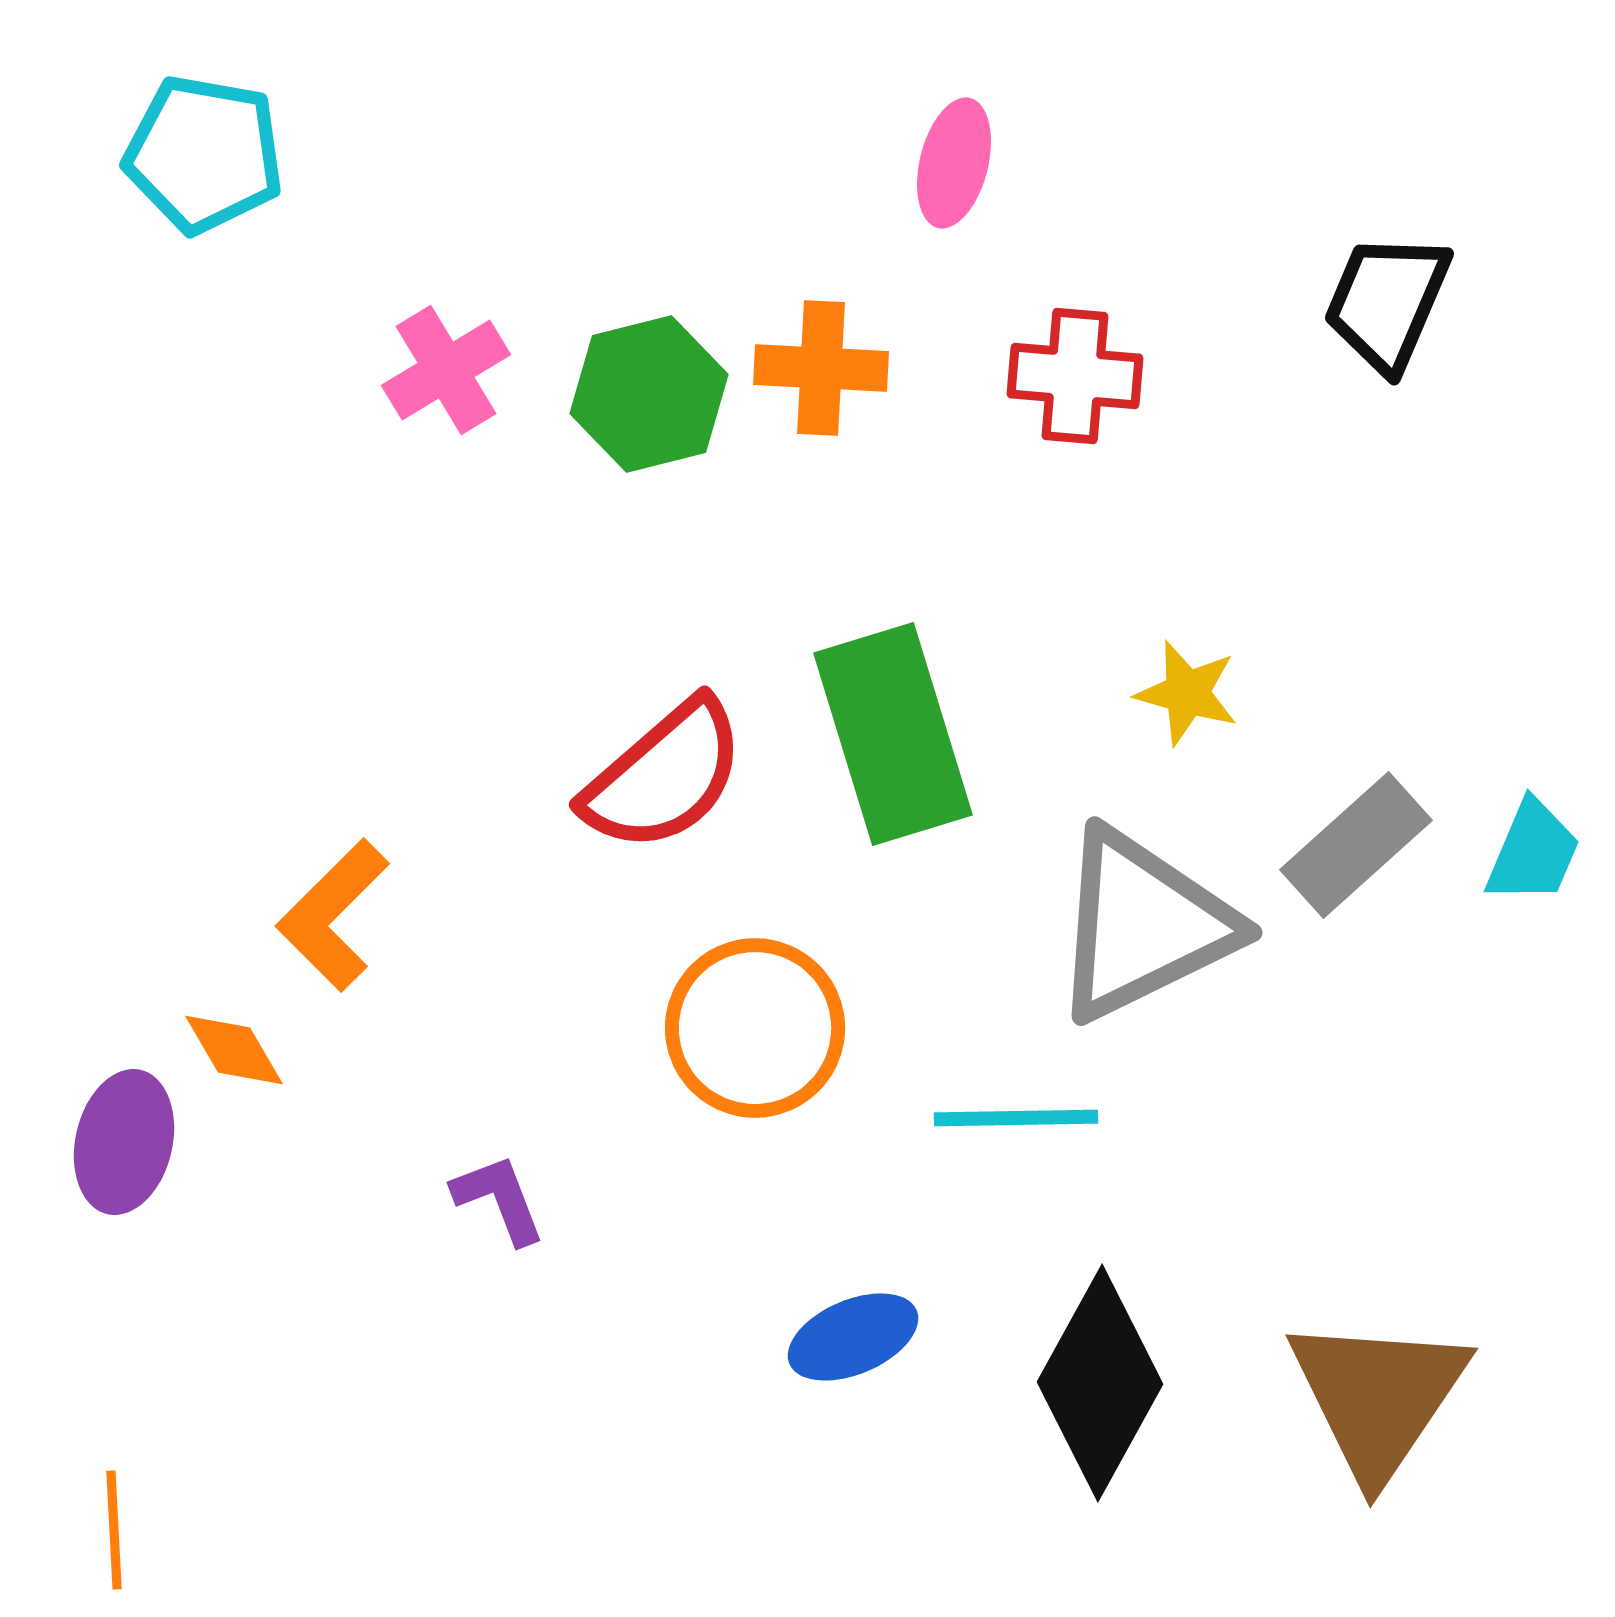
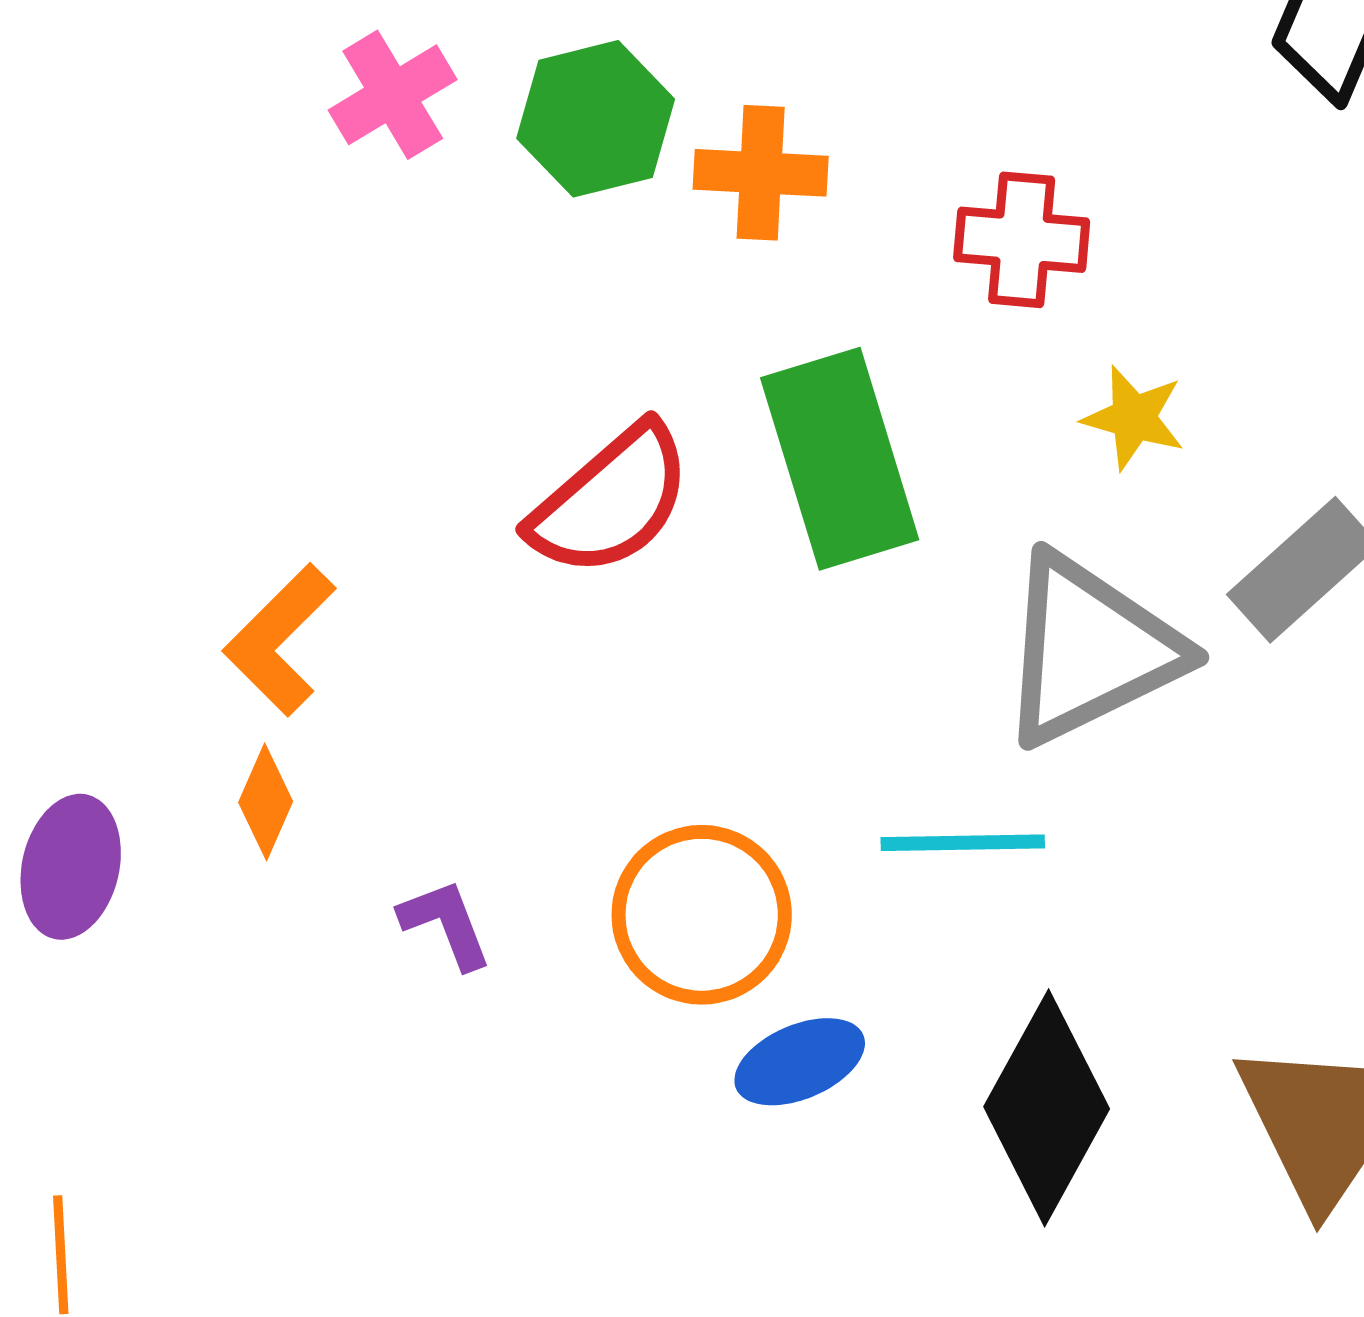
orange cross: (821, 368) -> (761, 173), moved
red cross: (1075, 376) -> (1022, 240), moved
orange circle: (755, 1028) -> (702, 915), moved
orange diamond: (234, 1050) -> (266, 802), moved, turned 54

